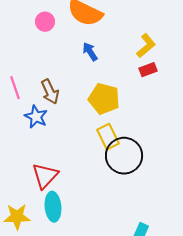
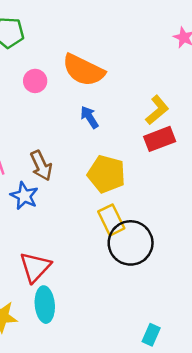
red rectangle: (148, 70) -> (160, 139), size x1.4

